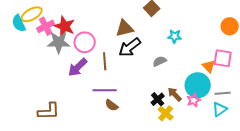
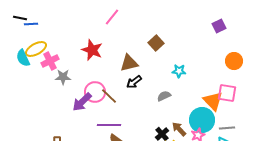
red star: (65, 26) -> (92, 50), moved
gray star: (59, 42) -> (63, 77), size x0.7
pink circle: (85, 42) -> (95, 92), moved
black arrow: (130, 47) -> (134, 82), size x0.7
brown line: (105, 61) -> (109, 96), turned -42
orange triangle: (209, 66) -> (213, 101), size x1.5

